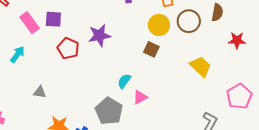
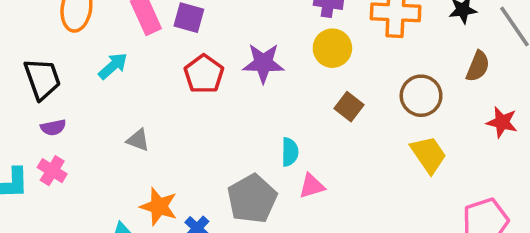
brown circle: (189, 21) -> (421, 96), moved
yellow circle: (159, 25) -> (332, 48), moved
cyan semicircle: (124, 81) -> (290, 152), turned 133

